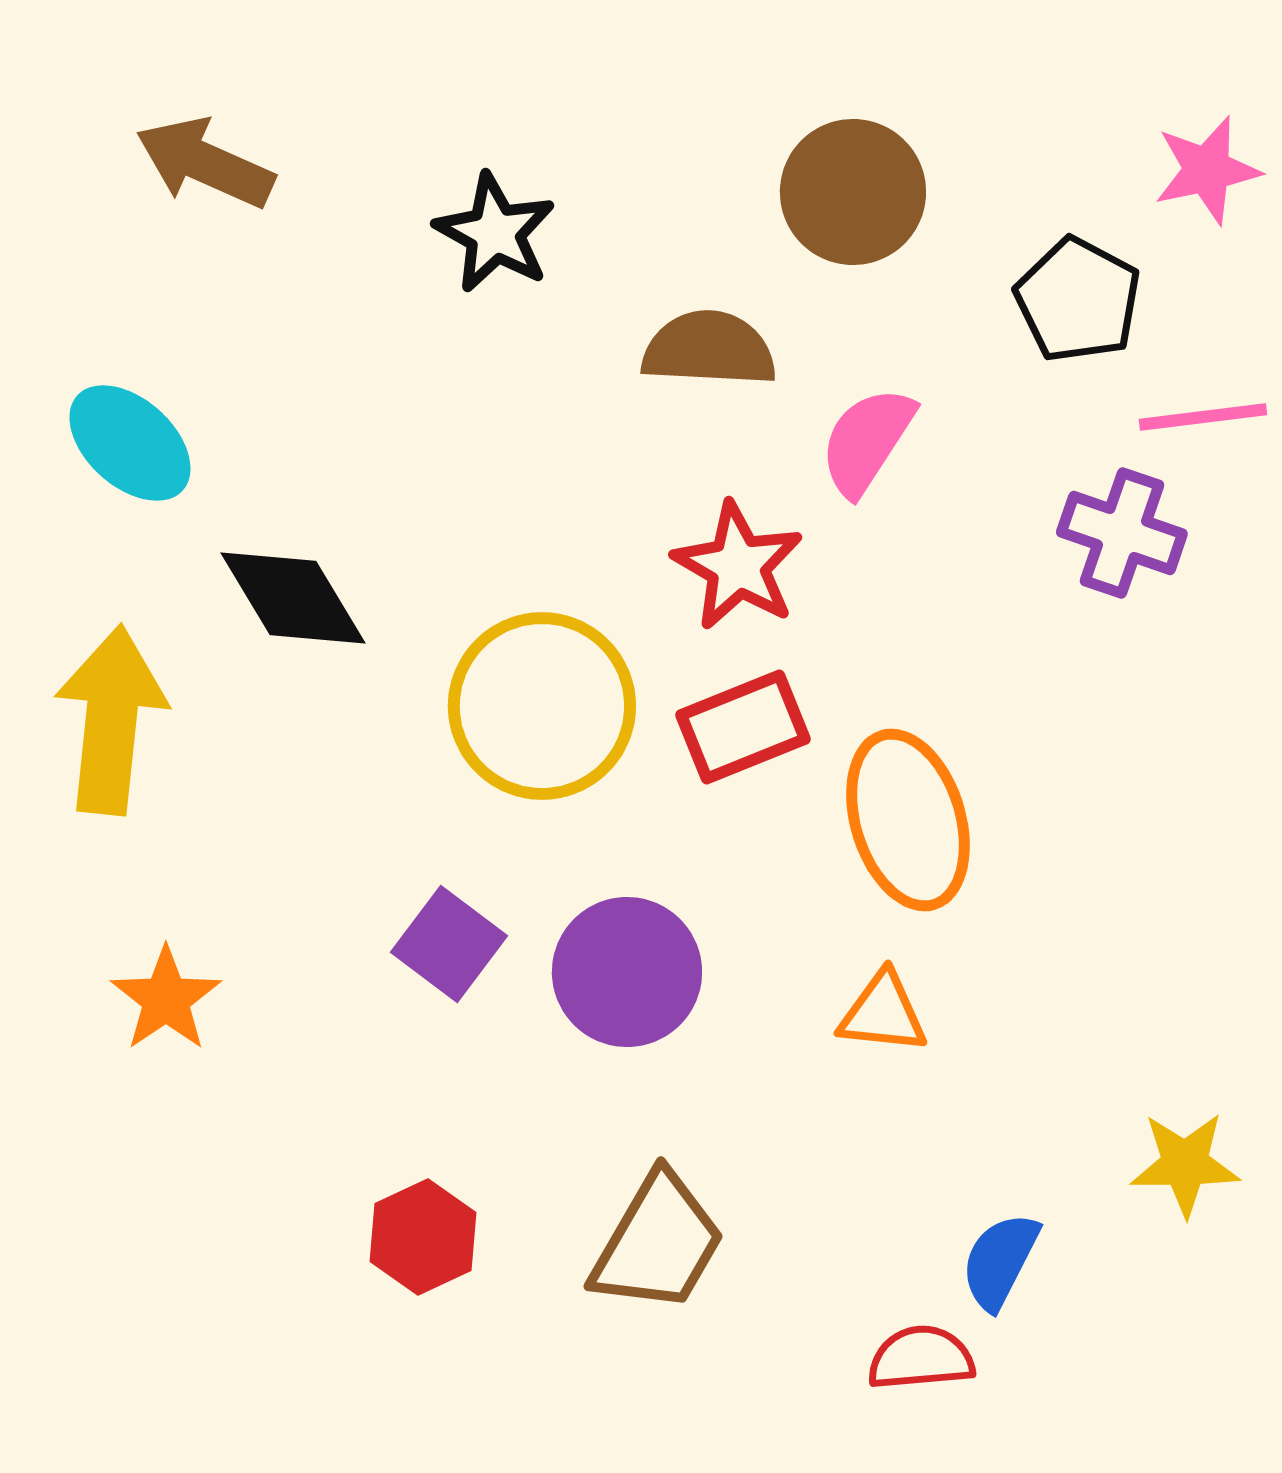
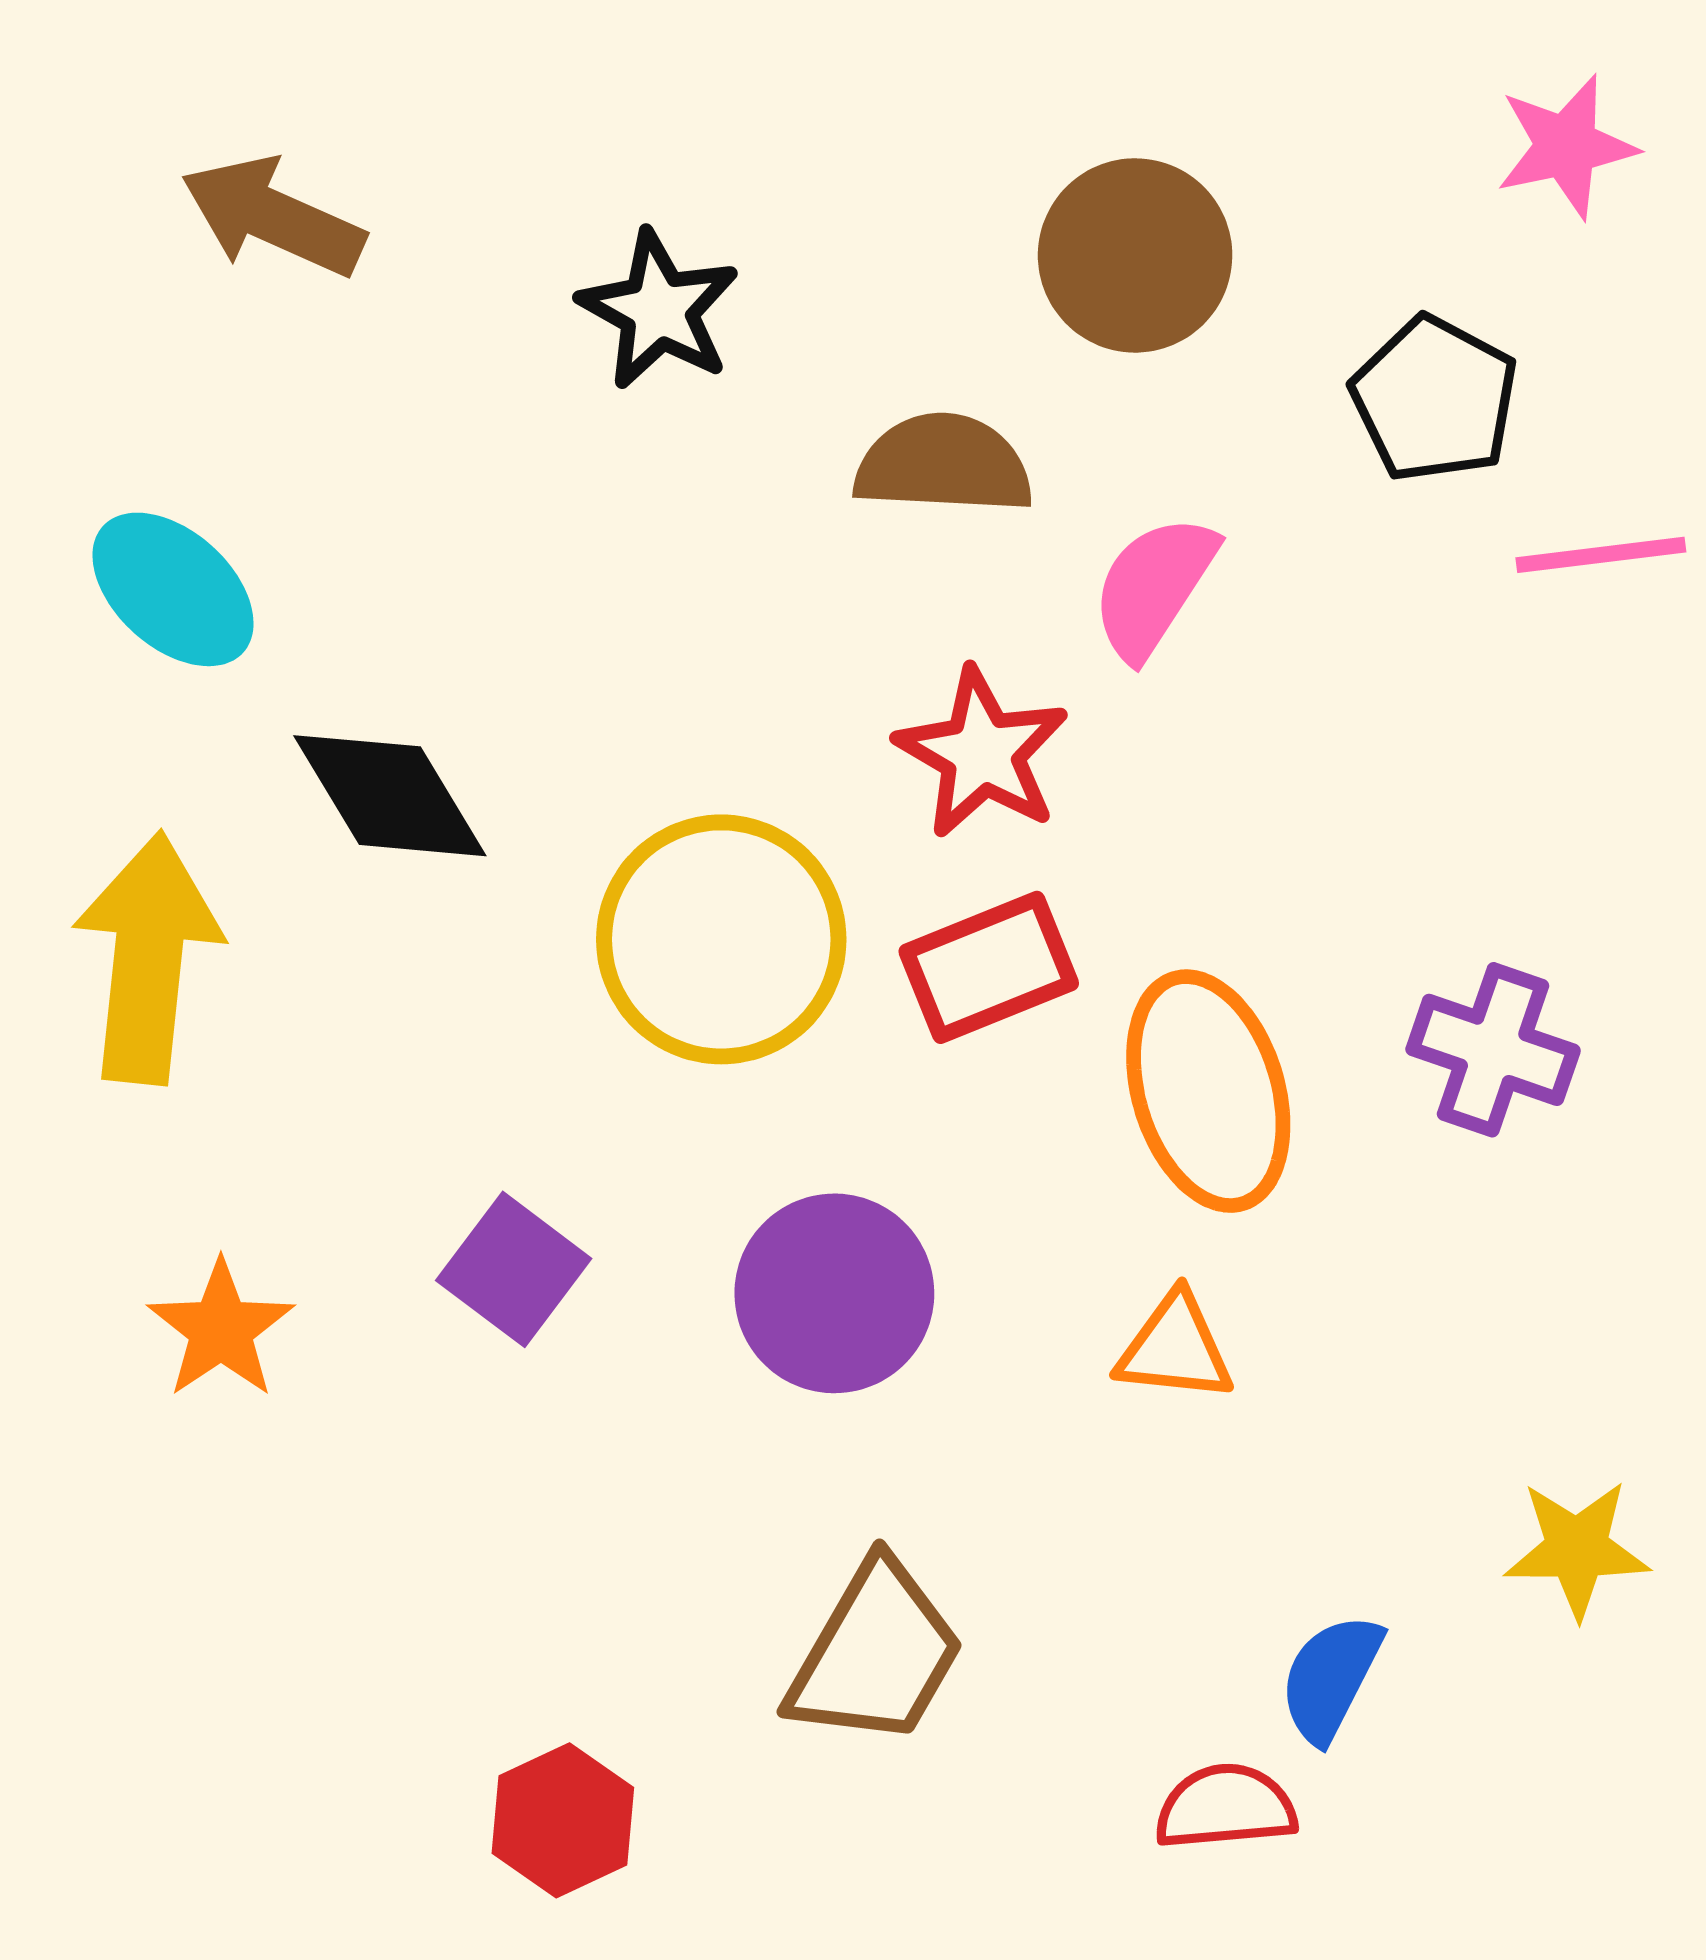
pink star: (1207, 170) -> (1566, 146), moved
purple cross: (1122, 533) -> (1493, 1050), moved
purple square: (449, 944) -> (514, 1269), moved
red hexagon: (423, 1237) -> (563, 1820), moved

